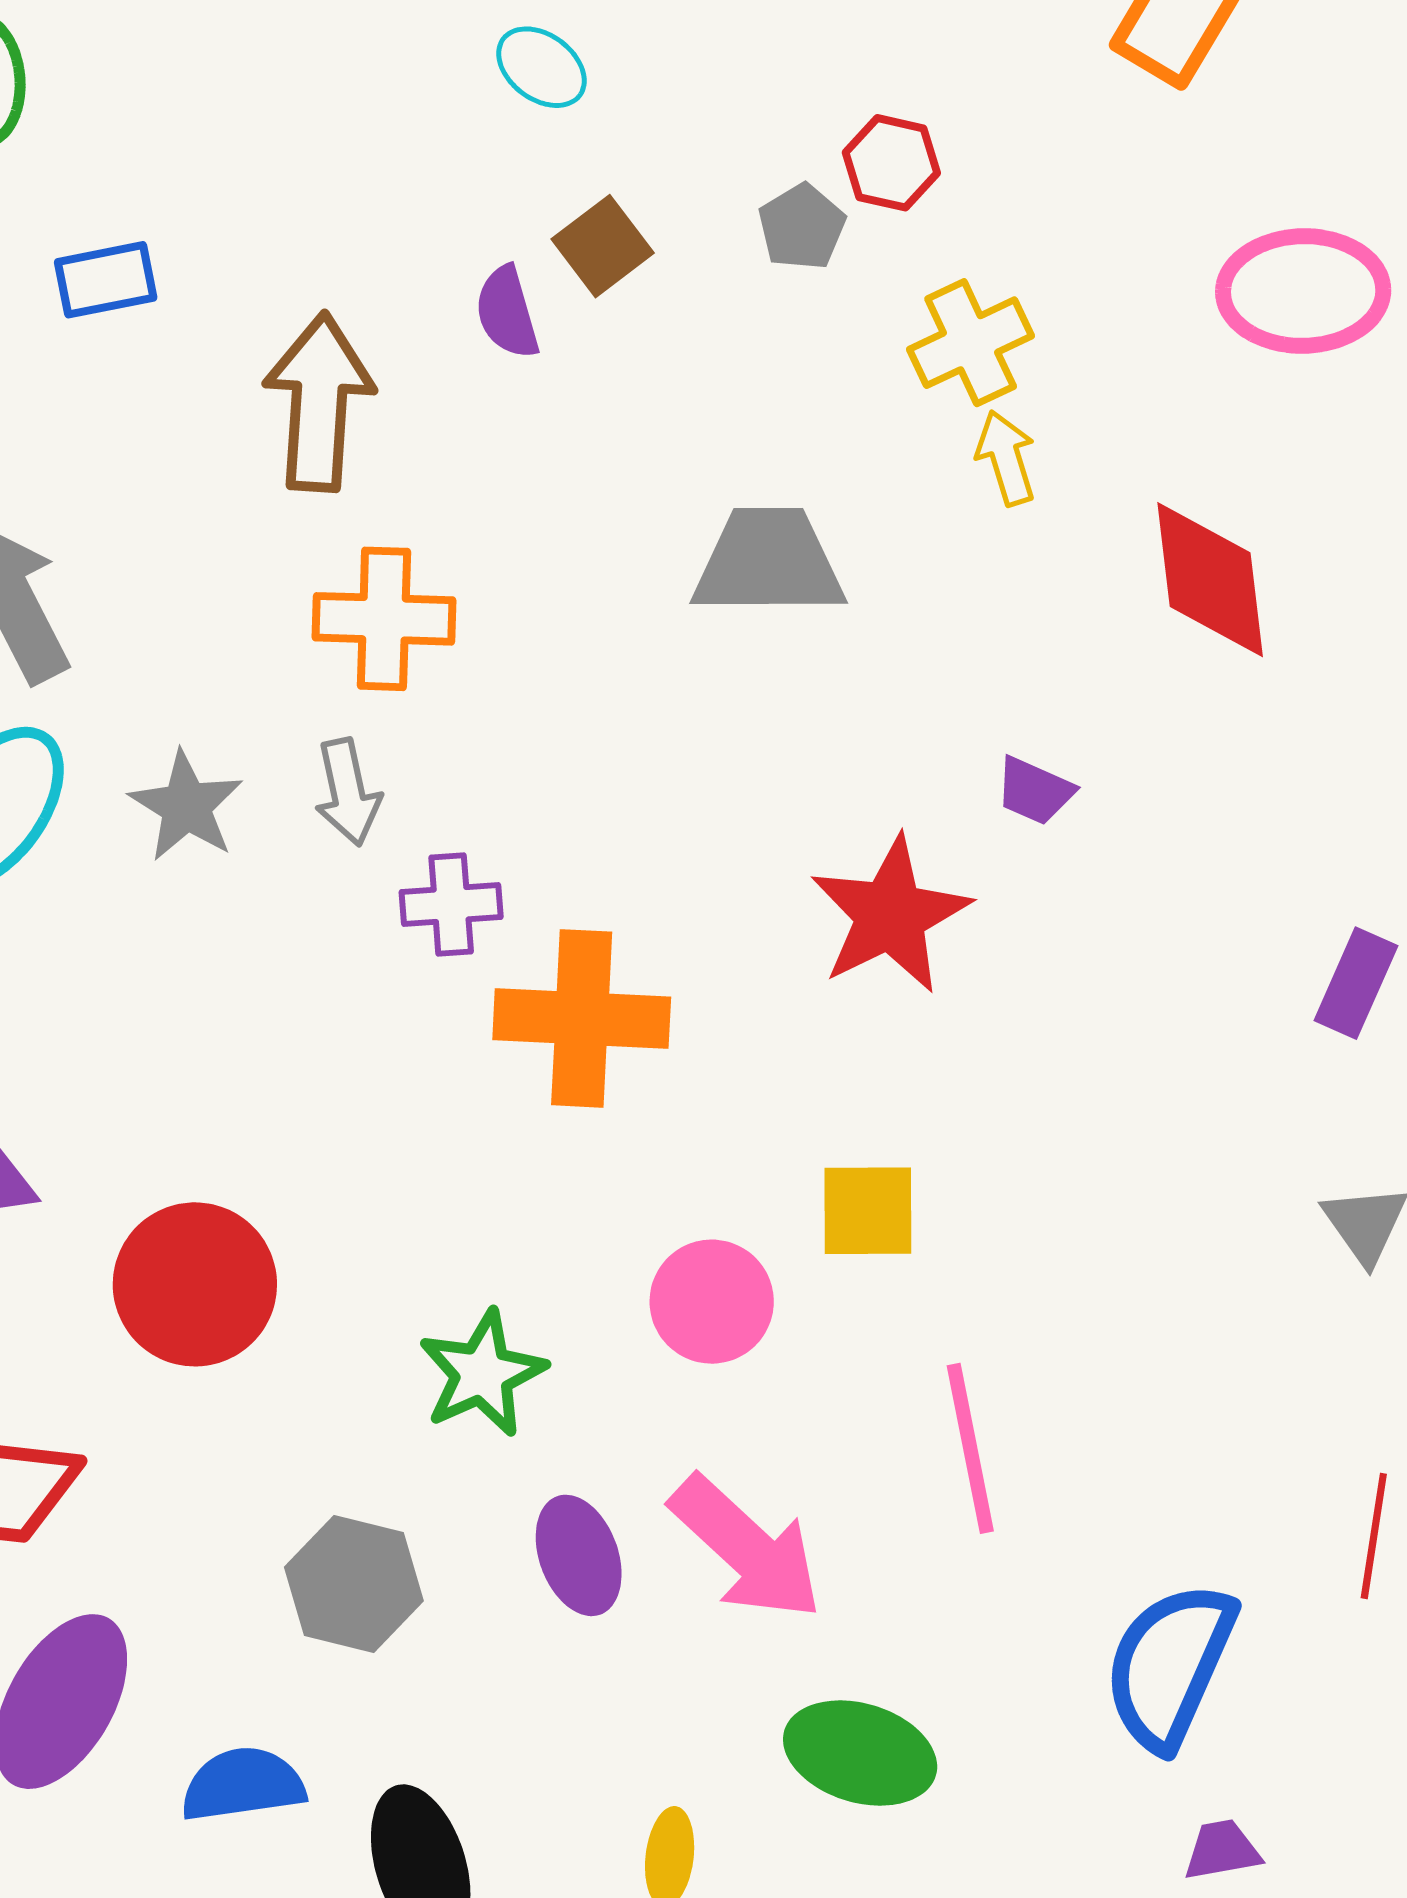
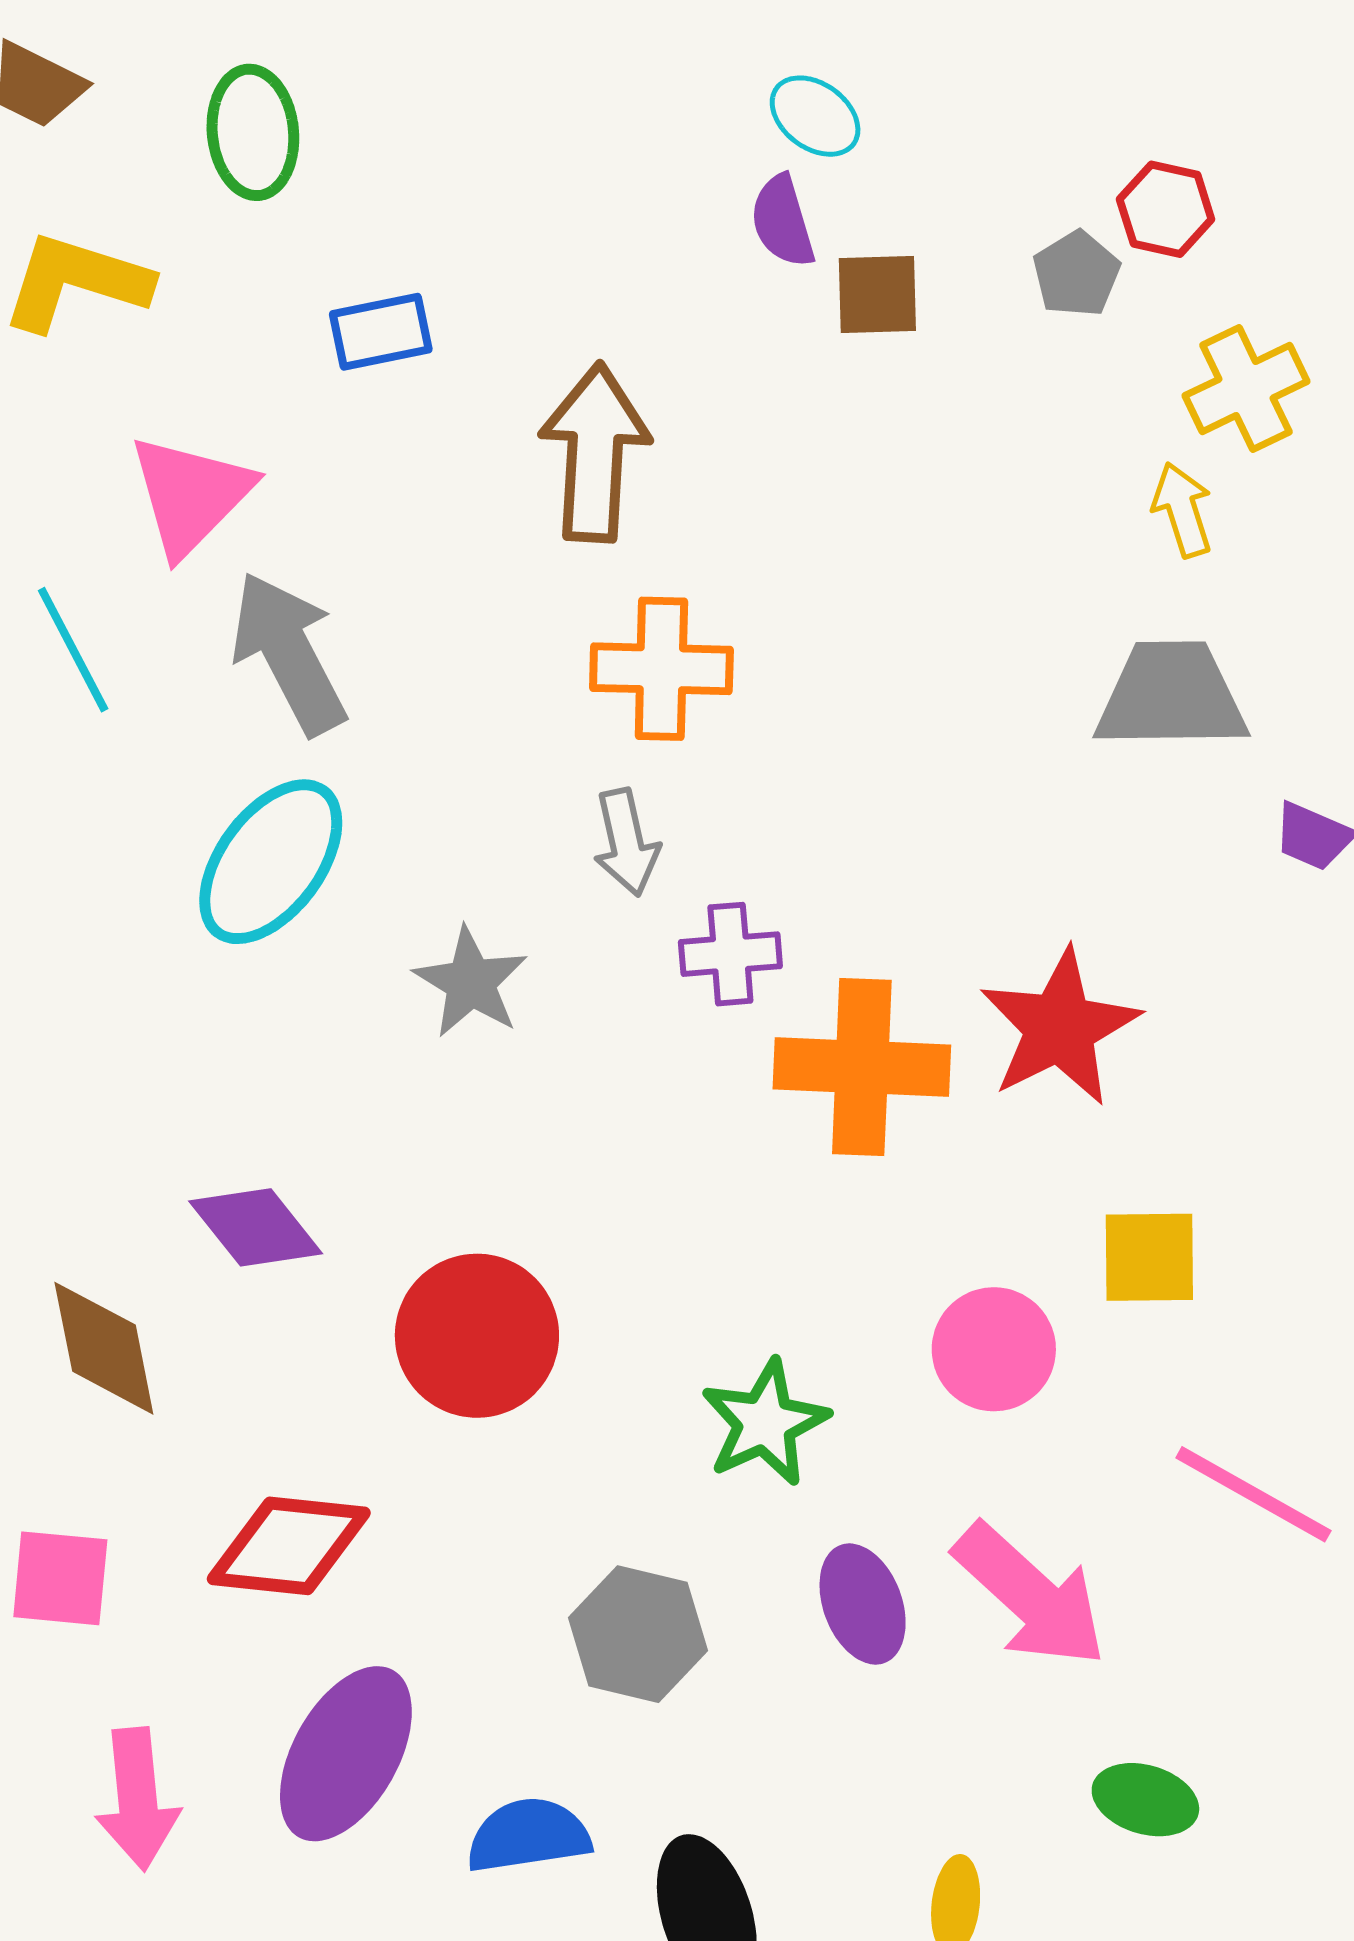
brown square: (603, 246) -> (877, 294), turned 36
purple semicircle: (507, 312) -> (783, 221), moved
yellow arrow: (1006, 458) -> (1182, 510), moved
gray trapezoid: (768, 562) -> (1171, 696), moved
gray star: (186, 806) -> (471, 982), moved
red star: (890, 915) -> (1060, 1027), moved
pink line: (970, 1448) -> (1253, 1494), turned -49
green ellipse: (860, 1753) -> (1145, 1800), size x0.7

